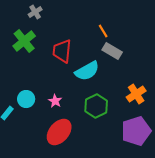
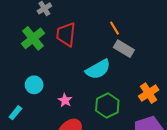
red trapezoid: (62, 51) -> (66, 34), moved
cyan circle: (26, 99) -> (34, 85), moved

